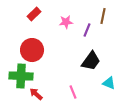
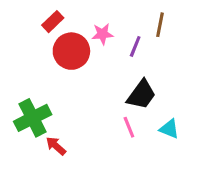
red circle: (32, 50) -> (71, 51), moved
green cross: (21, 76) -> (33, 118), turned -30
pink line: (73, 92) -> (129, 127), moved

